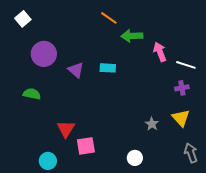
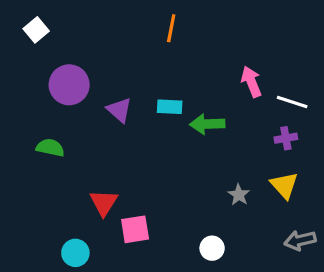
orange line: (109, 18) -> (171, 28), turned 66
green arrow: (132, 36) -> (207, 124), moved
gray arrow: (191, 153) -> (300, 240), turned -84

